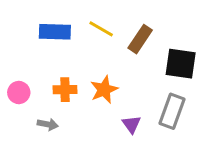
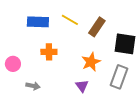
orange cross: (65, 90) -> (49, 52), moved
orange star: (104, 90) -> (91, 62), moved
purple triangle: (131, 124) -> (82, 86), moved

